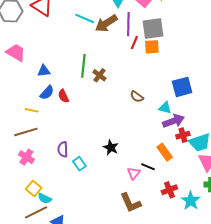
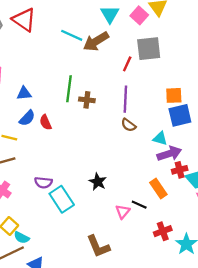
purple line: (128, 24) -> (125, 99), moved
orange square: (152, 47) -> (174, 95), moved
brown cross: (99, 75) -> (87, 100), turned -32
purple semicircle: (63, 149) -> (43, 183), turned -84
cyan rectangle: (79, 164) -> (62, 199), size x1.6
brown L-shape: (131, 203) -> (98, 246), moved

